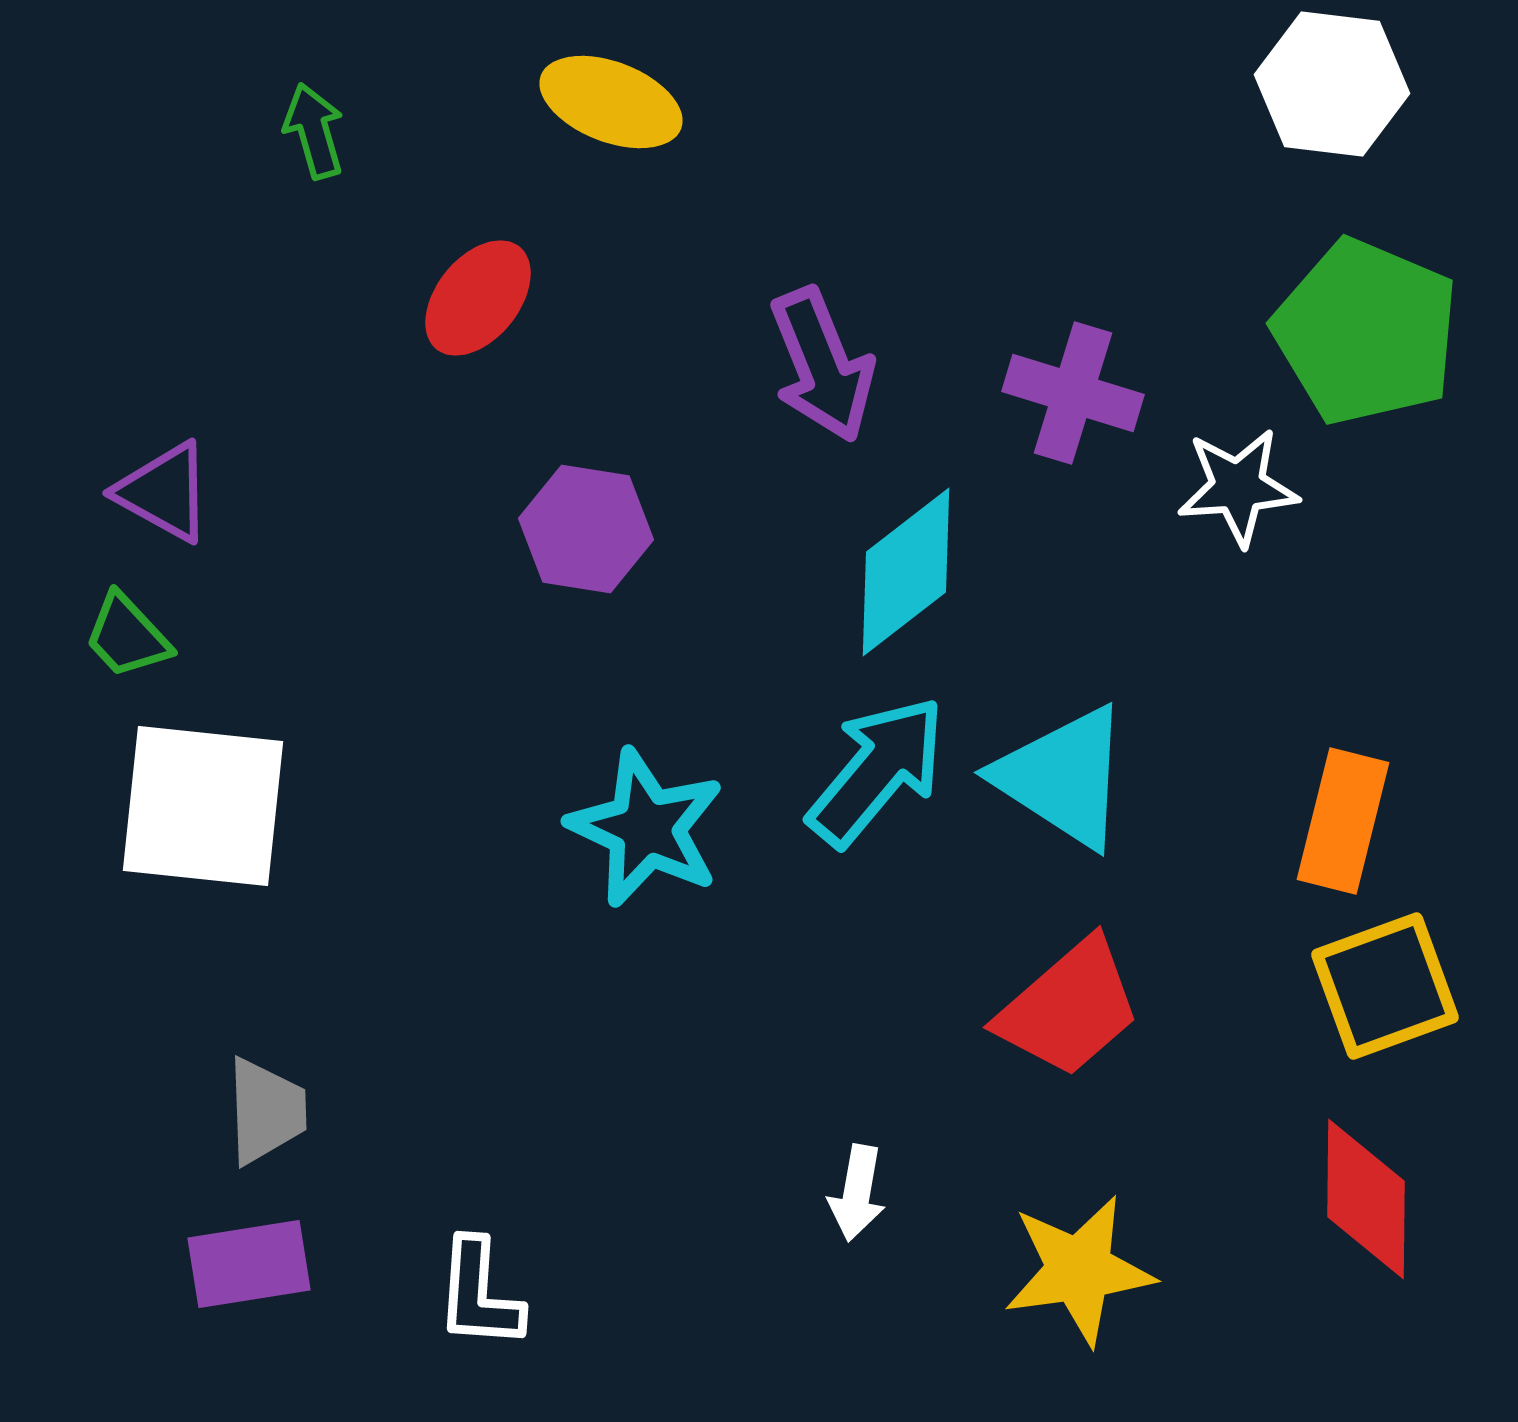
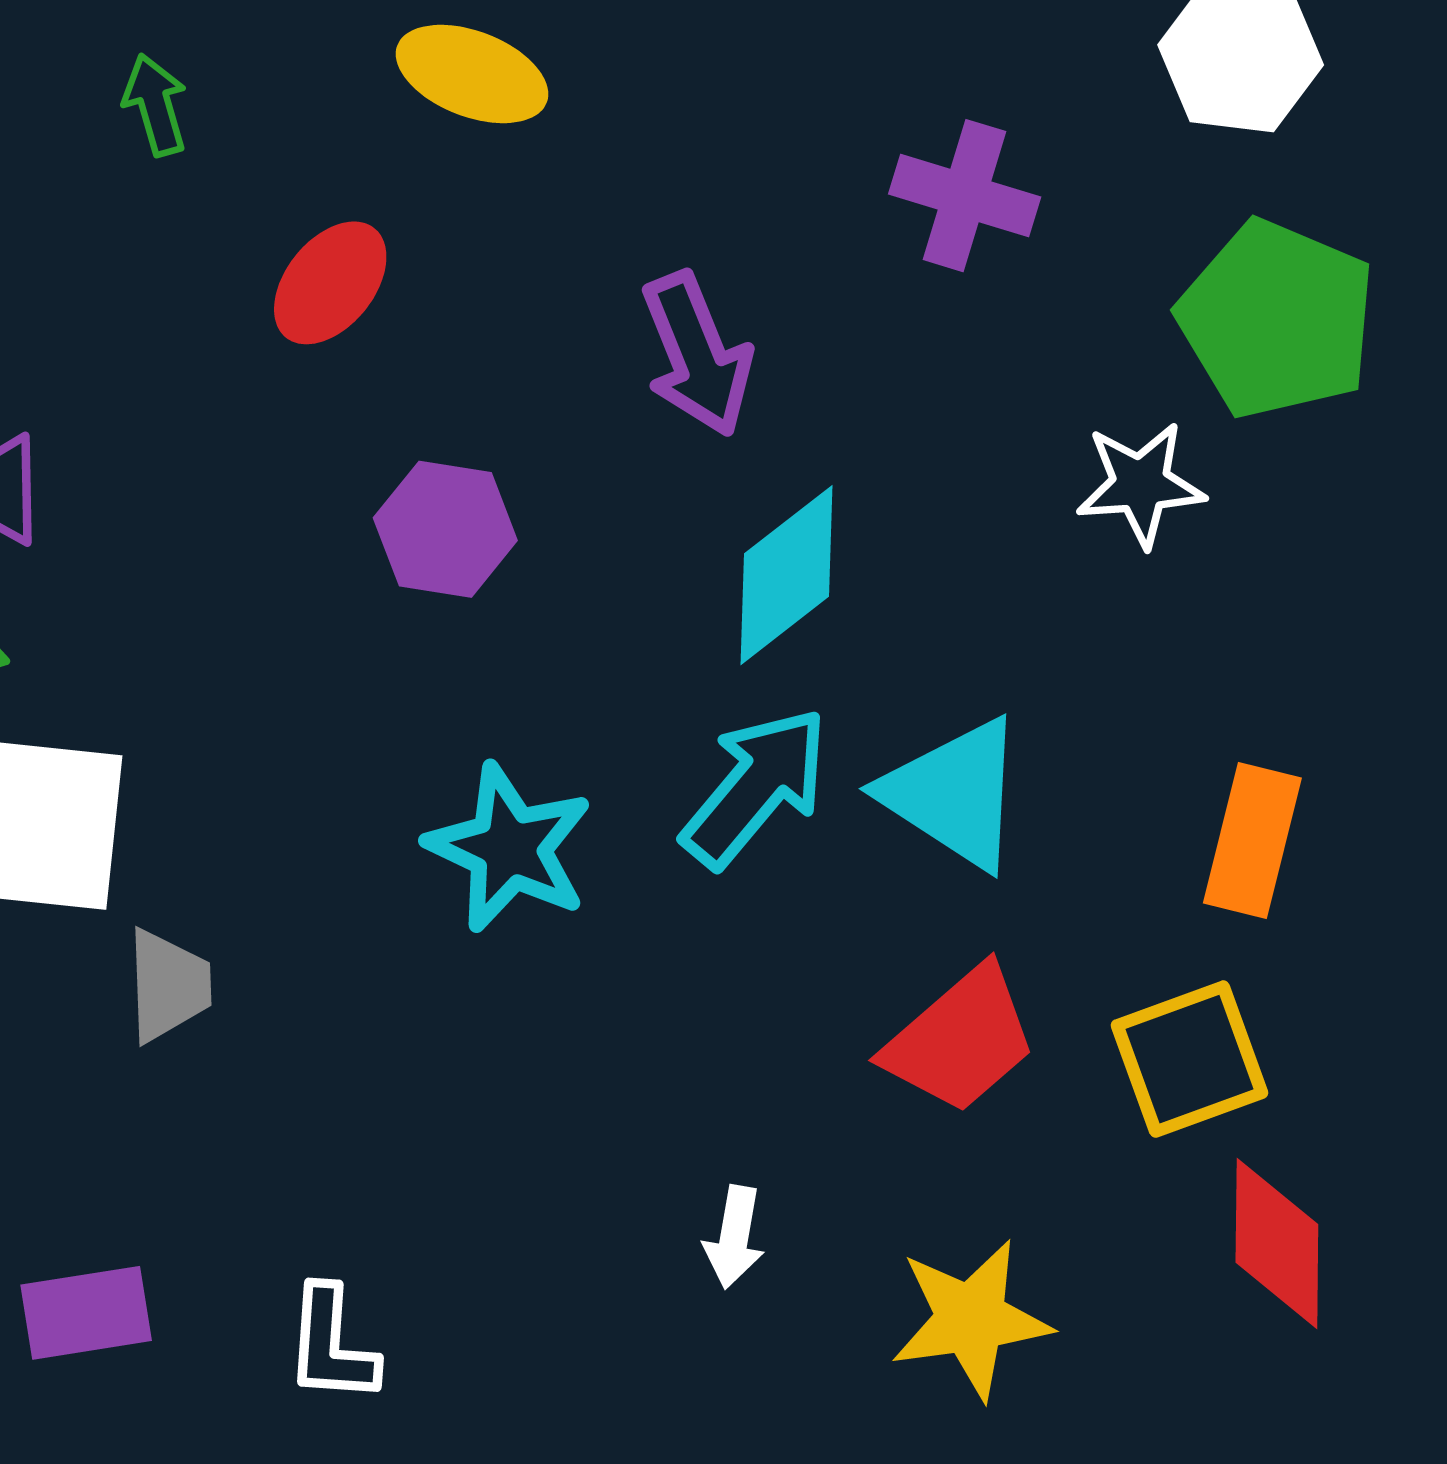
purple cross: (1073, 393) -> (965, 196), moved
yellow square: (1385, 986) -> (1189, 1059), moved
gray trapezoid: (266, 1111) -> (168, 985), moved

